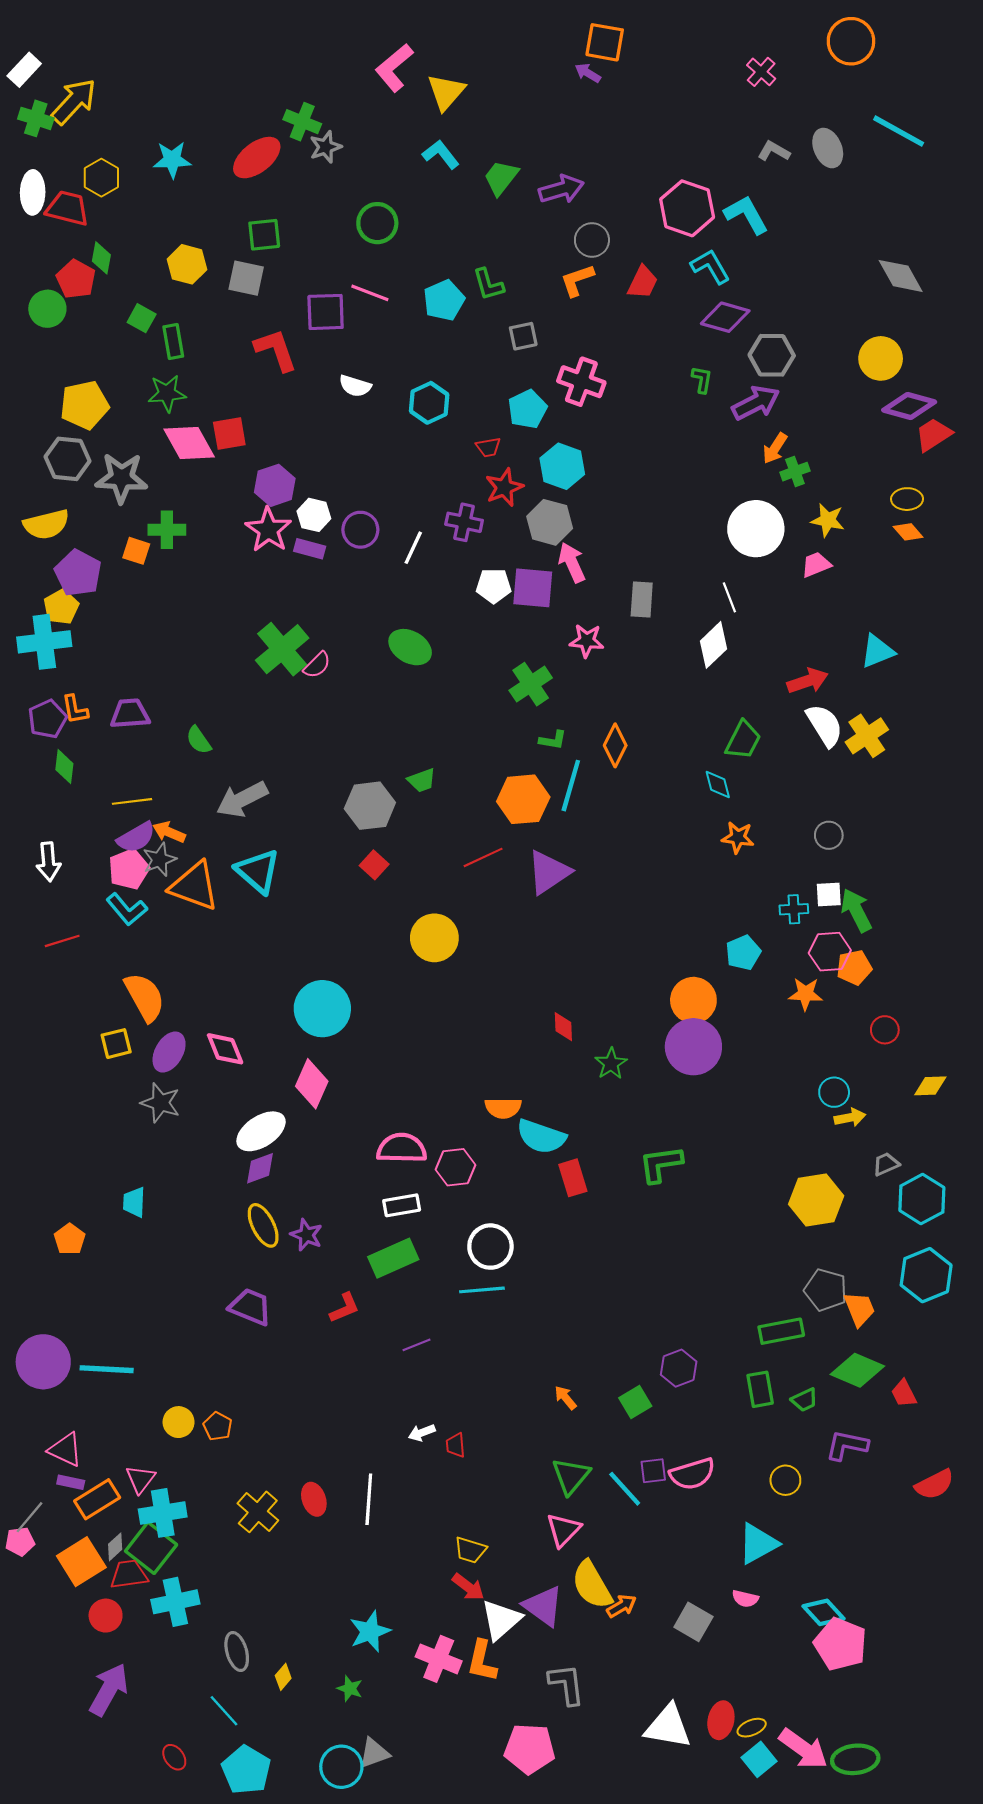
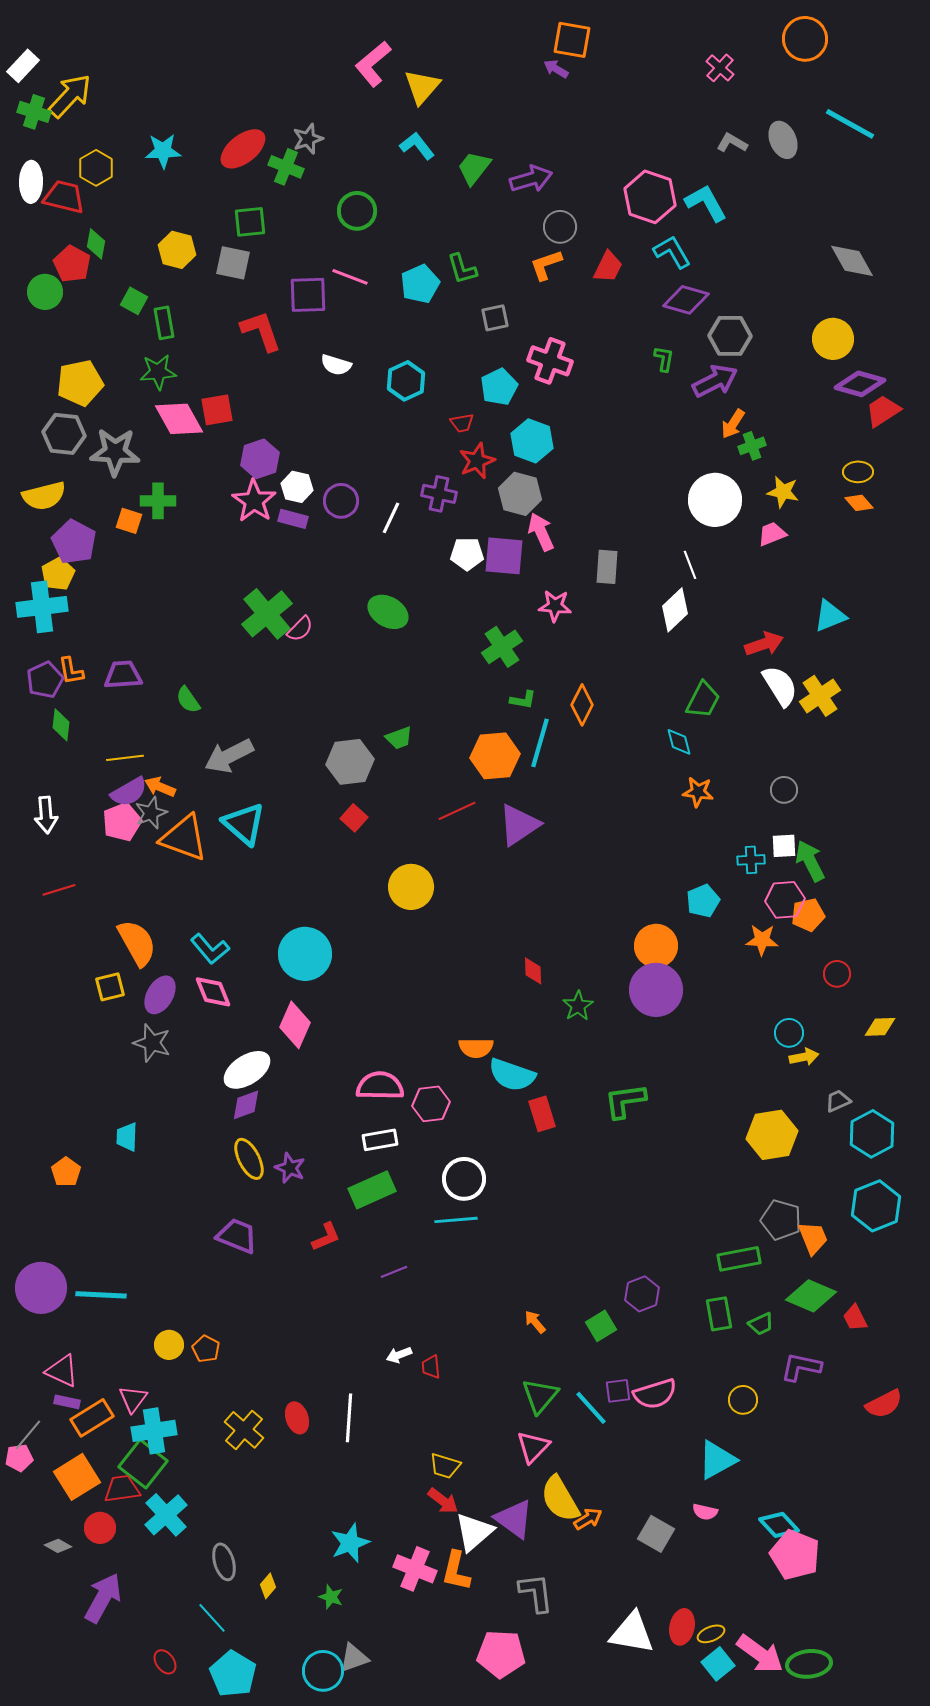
green cross: (302, 122) -> (286, 167), moved
cyan L-shape: (127, 909) -> (210, 949), moved
gray diamond: (115, 1547) -> (58, 1546), moved, turned 72
cyan cross: (175, 1602) -> (166, 1515), turned -30

